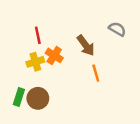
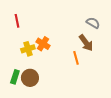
red line: (38, 35) -> (17, 21), moved
brown arrow: (86, 45) -> (86, 43), moved

